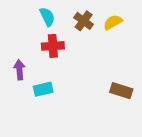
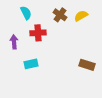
cyan semicircle: (47, 17) -> (26, 13), moved
purple arrow: (19, 70) -> (14, 42), moved

